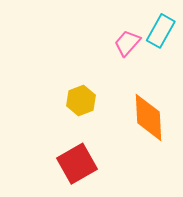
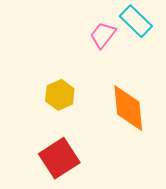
cyan rectangle: (161, 31) -> (136, 21), turned -72

